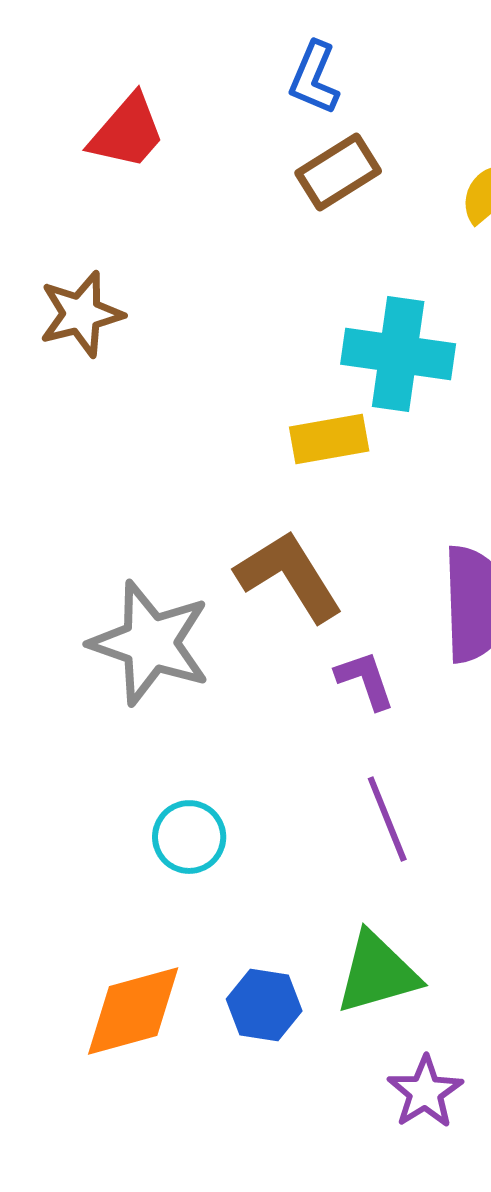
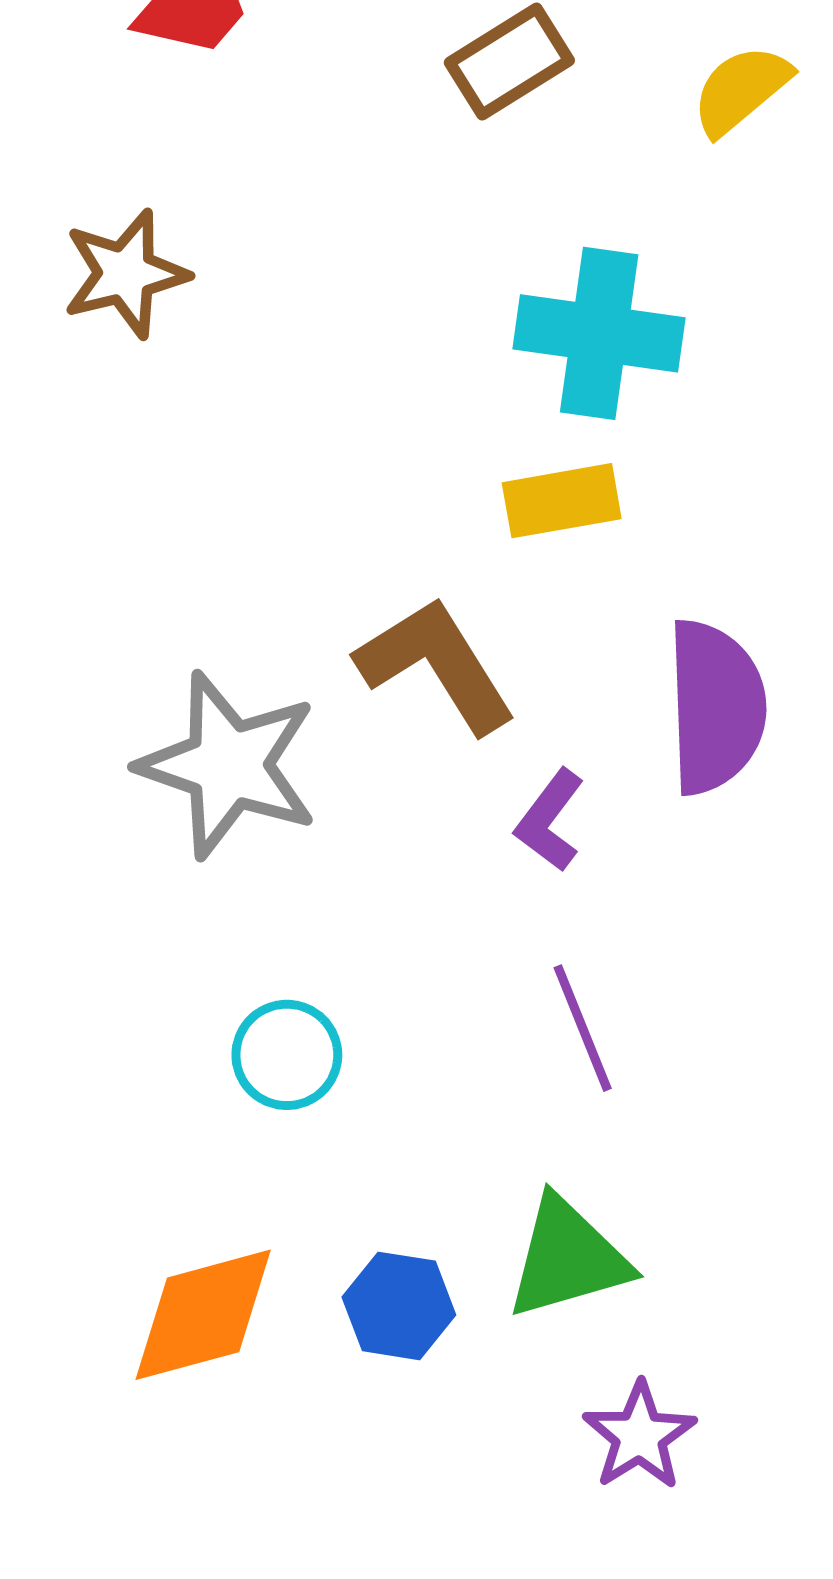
yellow rectangle: (329, 439) -> (562, 501), moved
purple L-shape: (365, 680) -> (550, 820), turned -124

